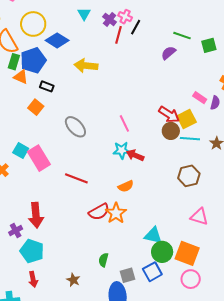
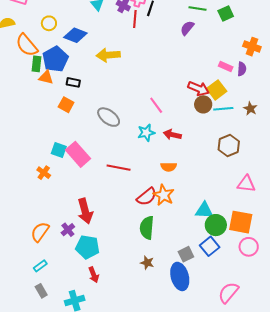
yellow circle: (33, 24) -> (49, 23), size x0.6
cyan star: (122, 150) -> (146, 133), moved
orange semicircle: (126, 186) -> (169, 167), turned 35
green semicircle: (103, 260) -> (147, 228), moved, size x1.6
brown star: (73, 280) -> (147, 263), moved

